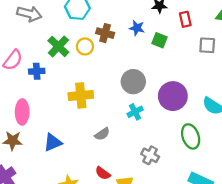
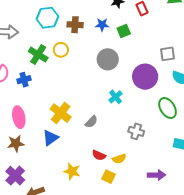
brown cross: (105, 33) -> (75, 25), moved
green square: (159, 40) -> (124, 31), turned -32
gray square: (207, 45) -> (167, 54), moved
gray circle: (133, 82) -> (108, 59), moved
yellow cross: (81, 95) -> (61, 113), moved, turned -35

